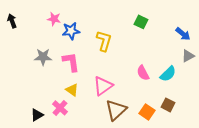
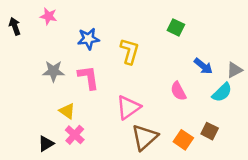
pink star: (54, 19) -> (48, 16), moved
blue arrow: (183, 34) -> (203, 66), moved
cyan semicircle: (168, 74) -> (222, 92), moved
yellow triangle: (72, 90) -> (67, 111), moved

